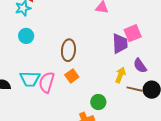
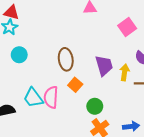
purple trapezoid: (120, 44) -> (104, 66), moved
cyan trapezoid: (30, 79) -> (33, 98), turned 65
green circle: (98, 102) -> (95, 106), moved

